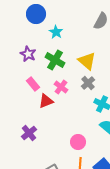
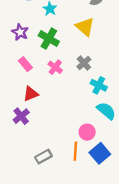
yellow triangle: (87, 61) -> (85, 27), moved
red triangle: (46, 101) -> (31, 94), moved
pink circle: (78, 142) -> (87, 132), moved

